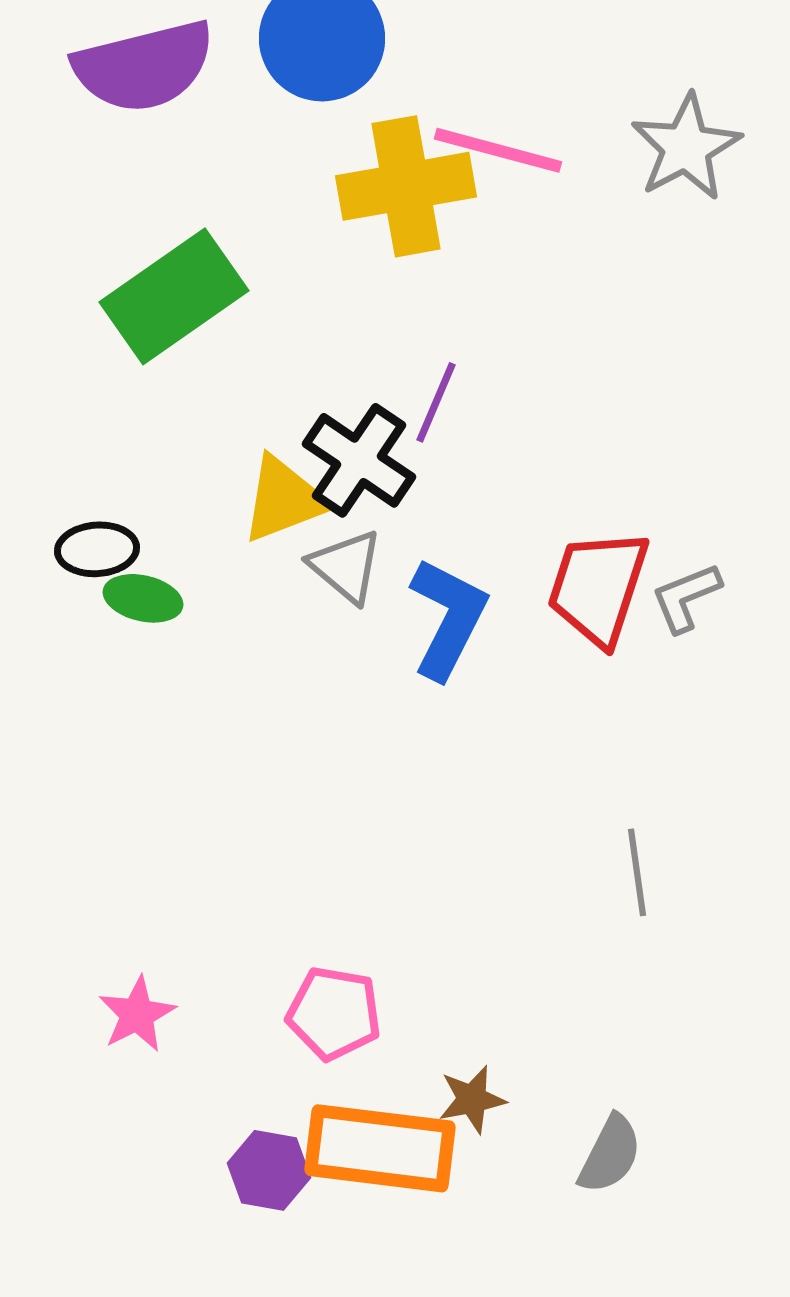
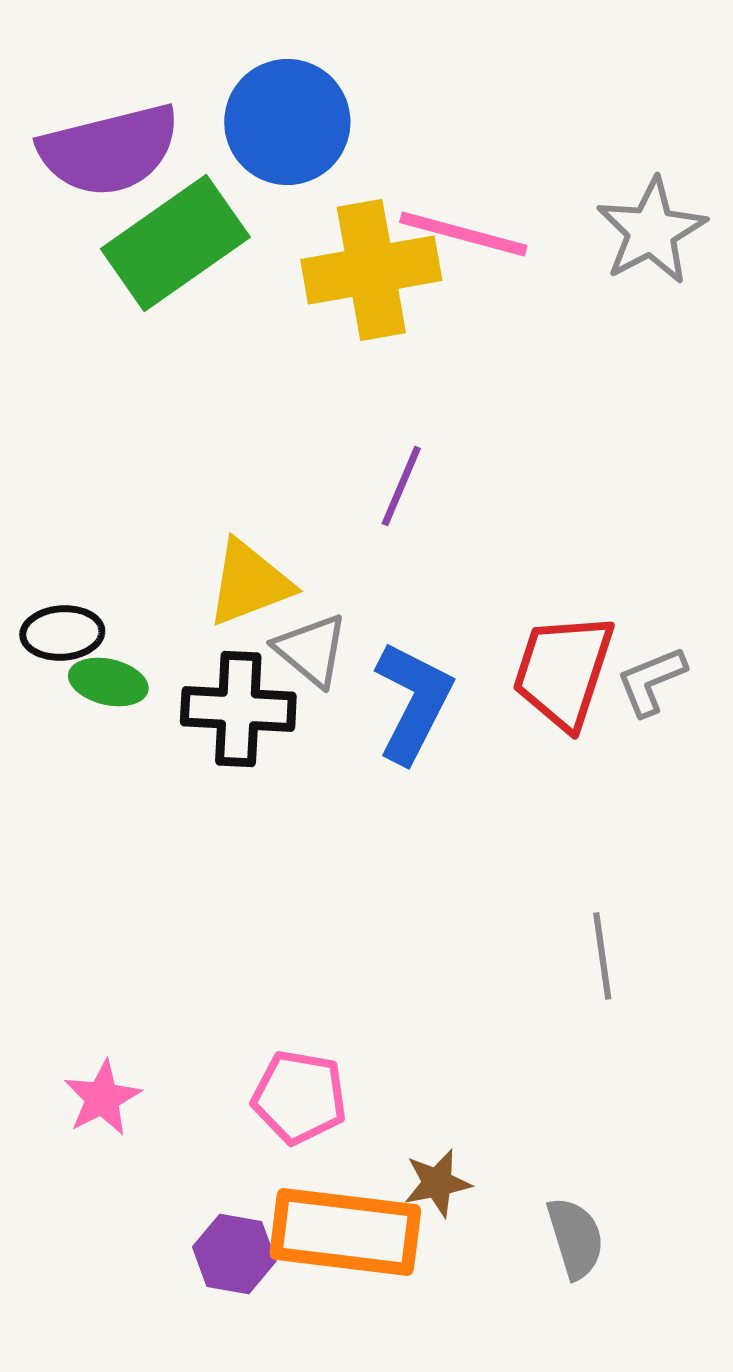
green rectangle: (174, 296) -> (175, 243), moved
black cross: (359, 460) -> (238, 709), moved, turned -31
gray semicircle: (610, 1154) -> (575, 1238), turned -44

